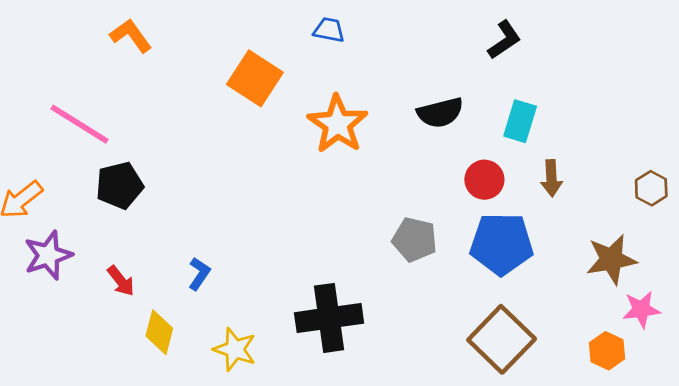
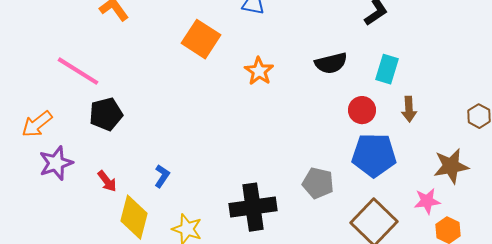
orange star: (338, 124) -> (259, 71), size x0.7
gray pentagon: (415, 240) -> (318, 183), moved
pink star: (641, 309) -> (427, 201), moved
yellow diamond: (159, 332) -> (134, 217), size x1.4

